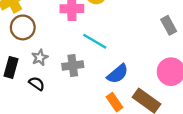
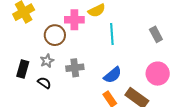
brown circle: (23, 27) -> (55, 35), moved
cyan line: (95, 41) -> (112, 34), moved, turned 55

